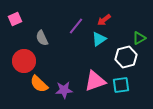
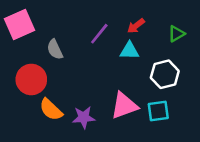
pink square: (15, 19) -> (20, 25), size x1.6
green triangle: (139, 38) -> (177, 34), moved
cyan triangle: (99, 39) -> (129, 51), turned 35

